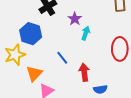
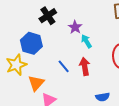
cyan arrow: (86, 33) -> (86, 41), turned -48
red arrow: (84, 72) -> (85, 66), moved

